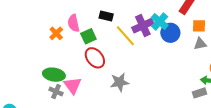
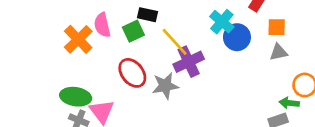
purple cross: (143, 26) -> (189, 62), moved
orange cross: (56, 33) -> (78, 39), size x1.5
green square: (88, 36) -> (133, 31), moved
gray star: (120, 82) -> (165, 86), moved

